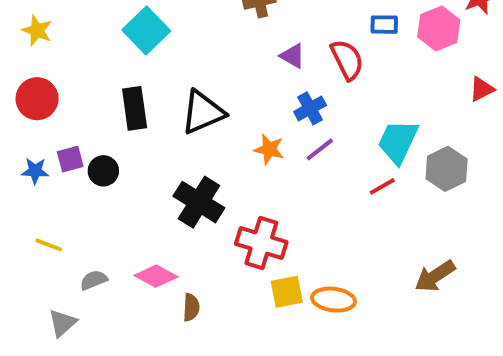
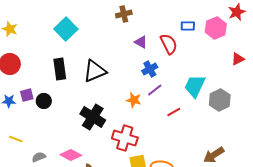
orange star: (269, 149) -> (134, 100), moved
red line: (382, 186) -> (174, 112), moved

